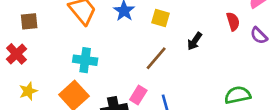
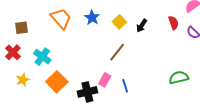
yellow square: (160, 18) -> (119, 22), turned 32
black arrow: (195, 41) -> (142, 26), moved
cyan cross: (85, 60) -> (42, 57), moved, turned 30

